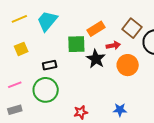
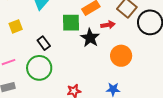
black rectangle: (50, 65) -> (44, 43), turned 64
orange circle: (128, 65) -> (121, 56), moved

